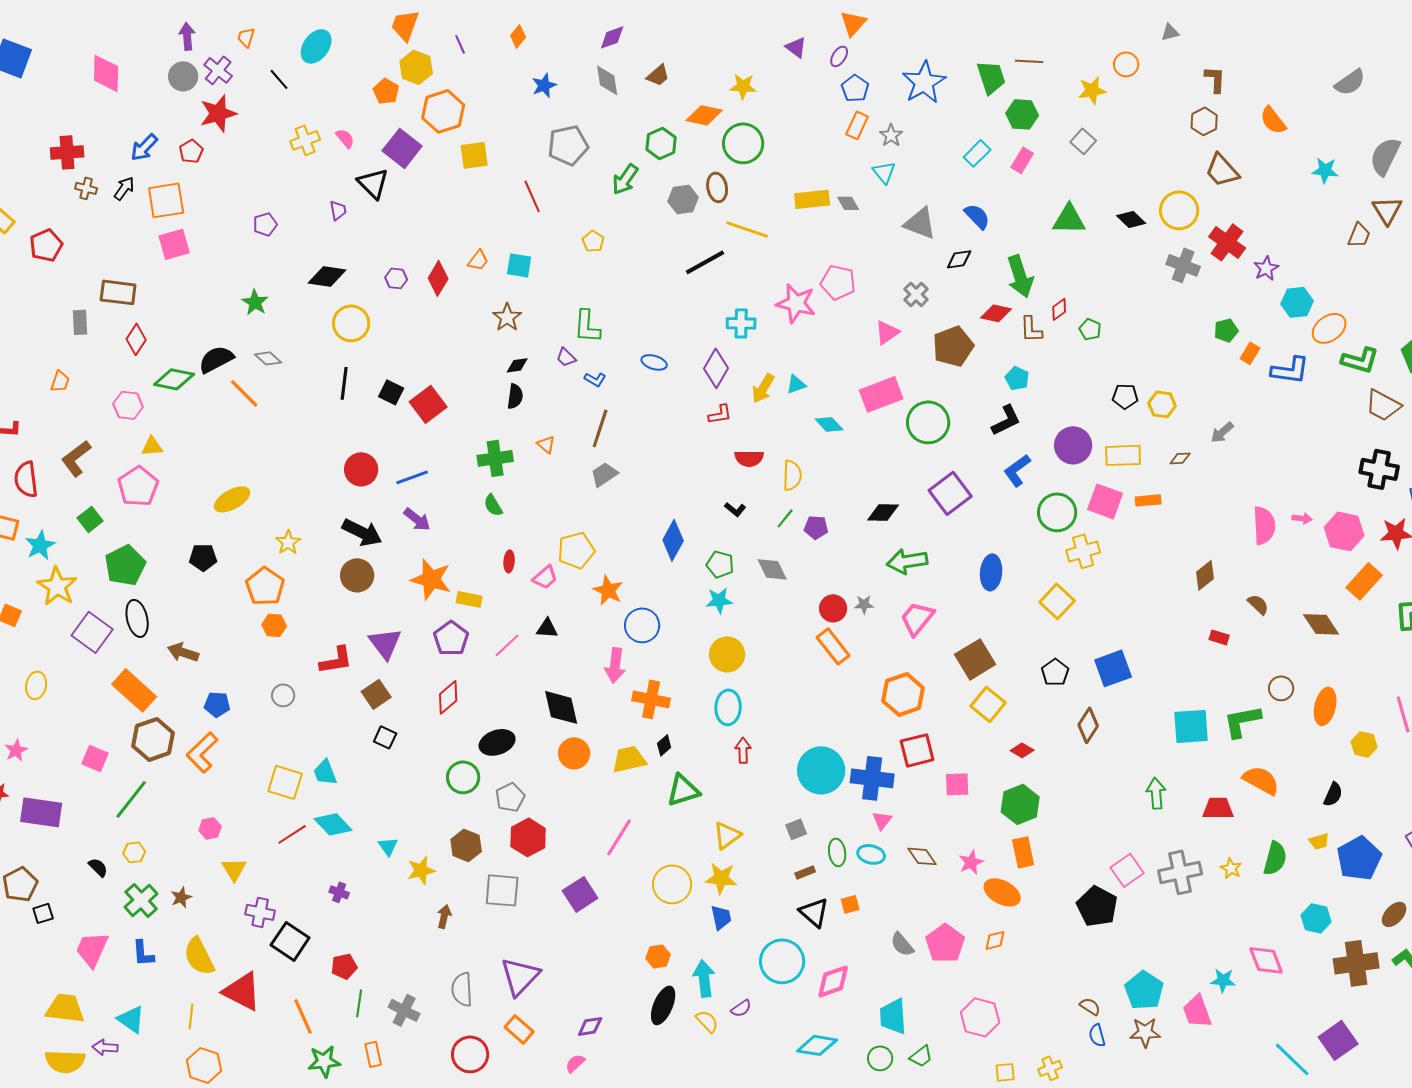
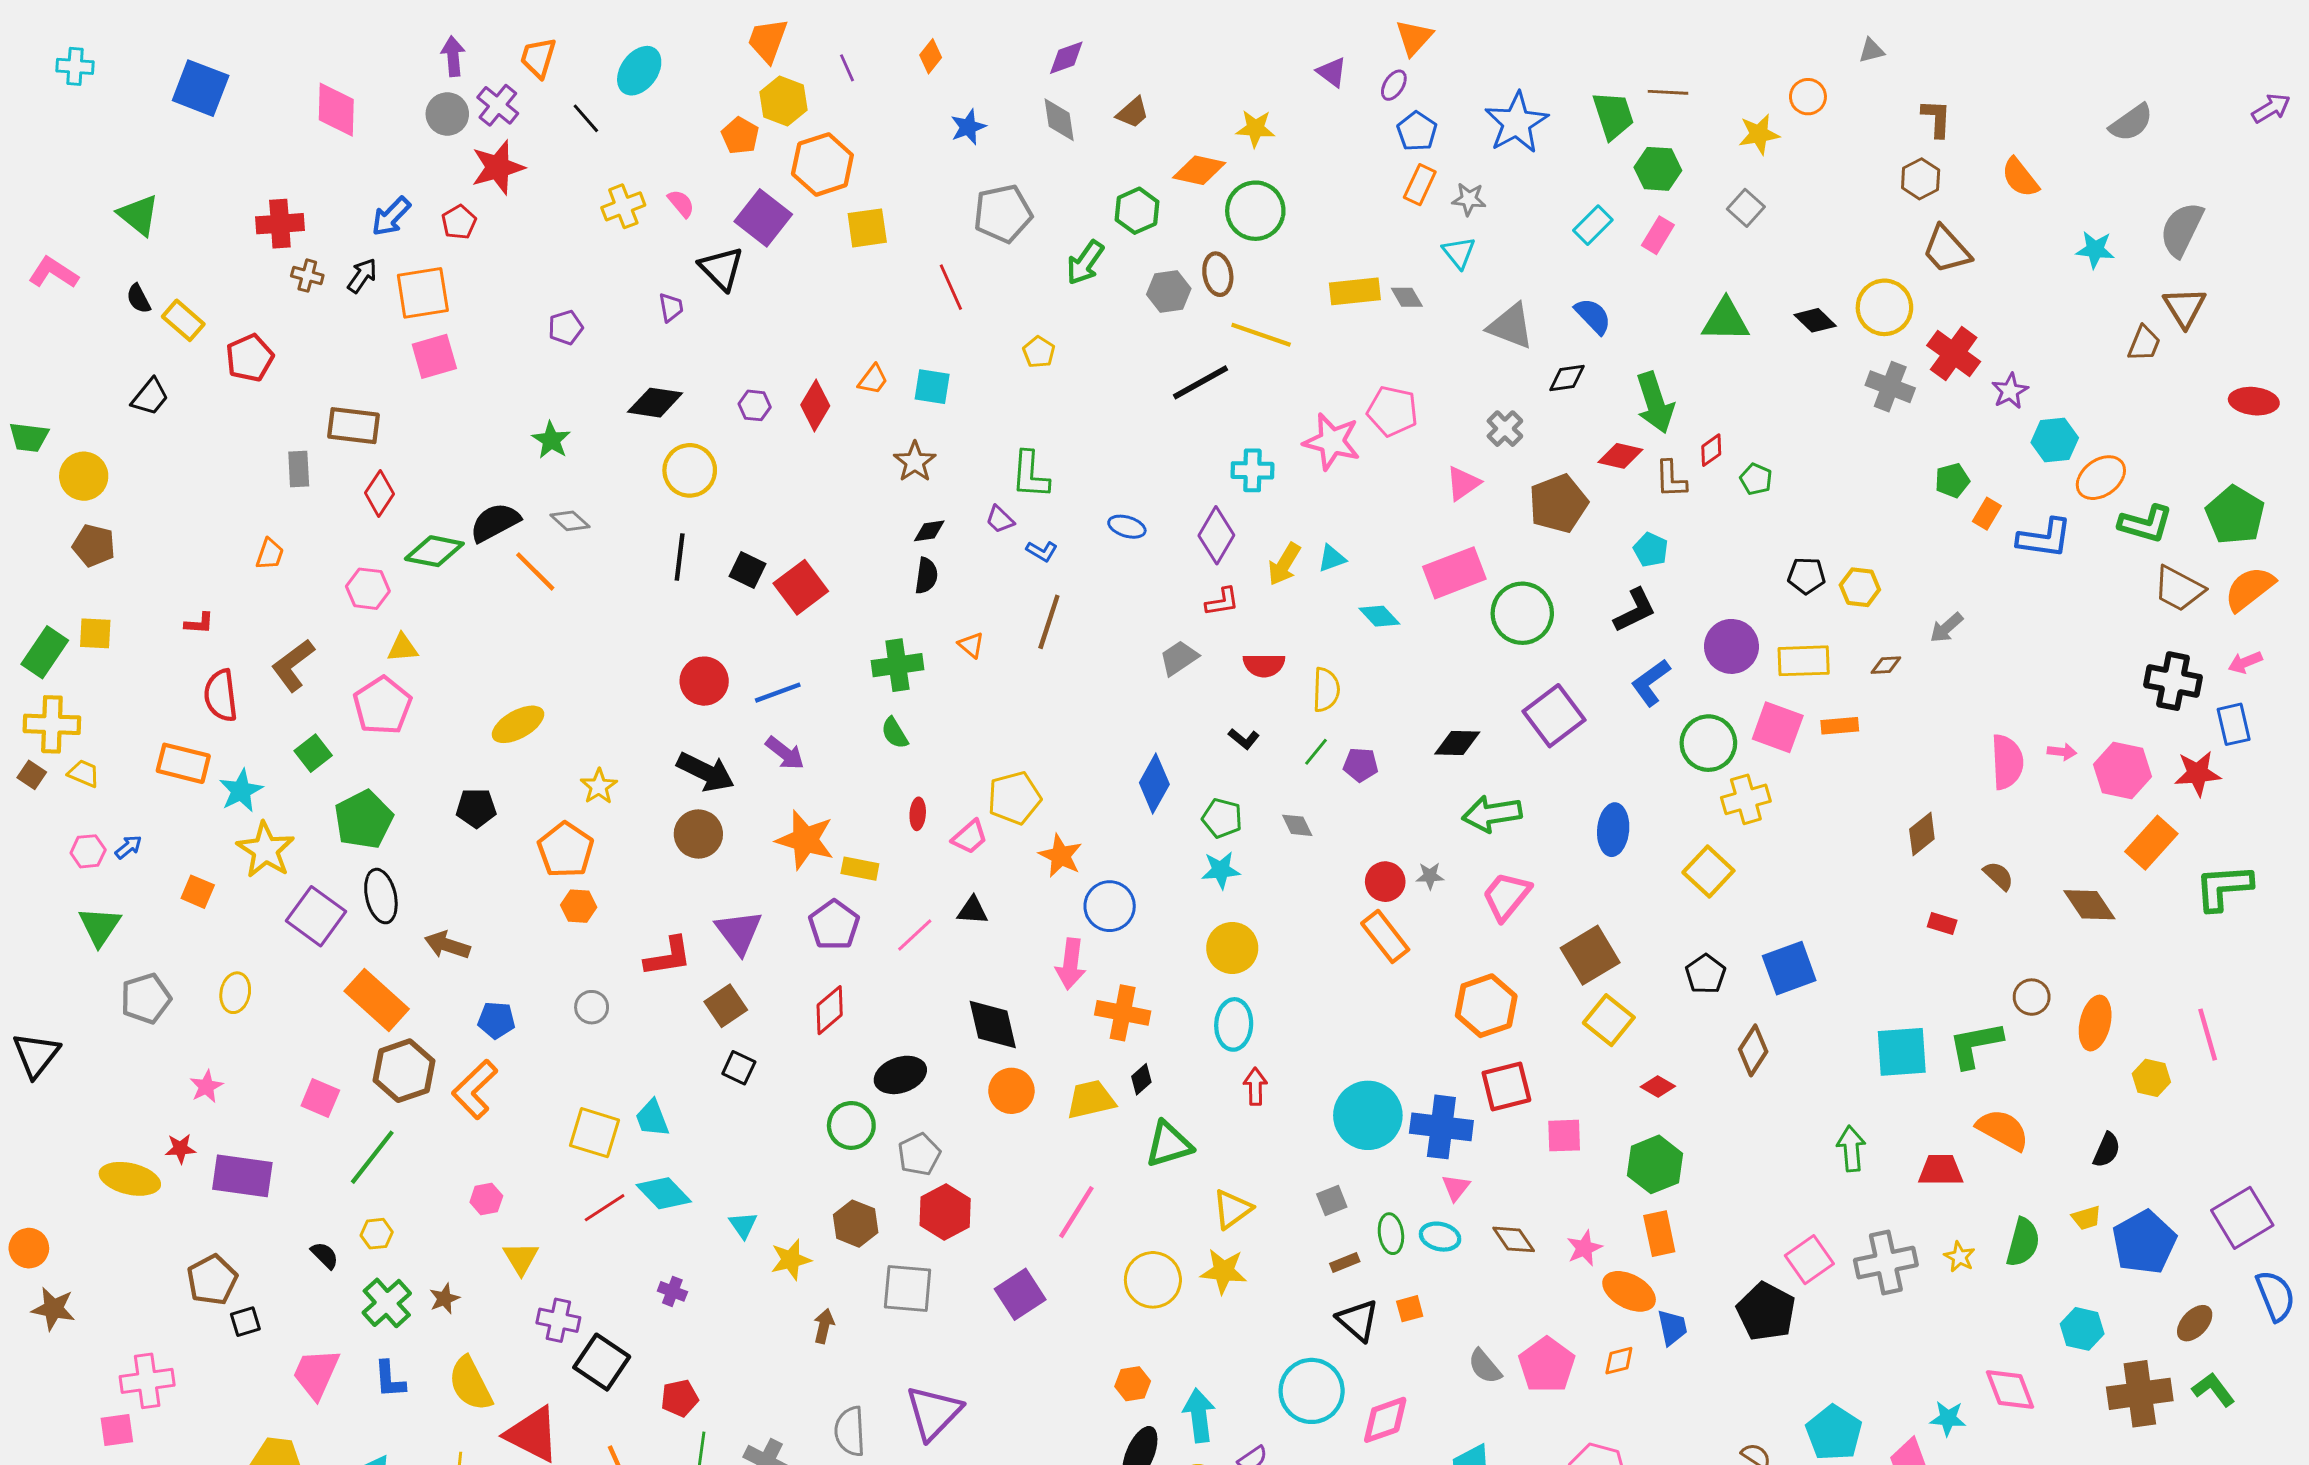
orange trapezoid: (246, 37) -> (538, 58), size x1.4
gray star: (891, 135) -> (1469, 199), turned -30
gray trapezoid: (604, 474) -> (1179, 658), moved
gray diamond: (772, 569) -> (1297, 825), size x0.7
blue trapezoid: (721, 917) -> (1672, 1327), moved

